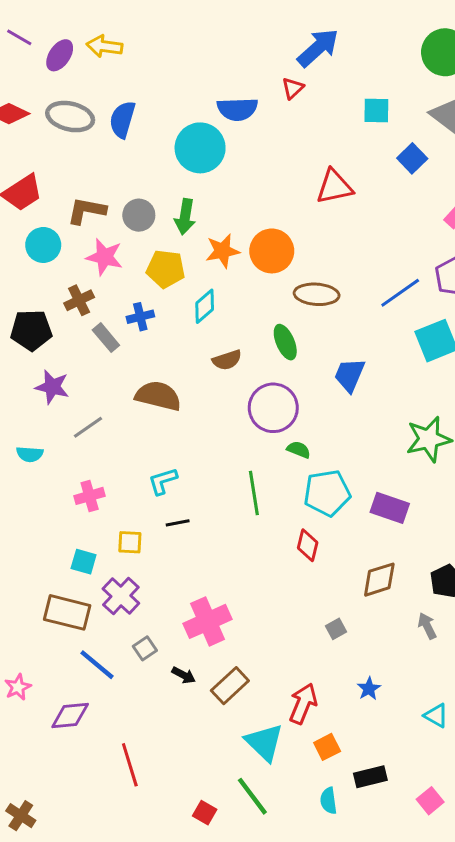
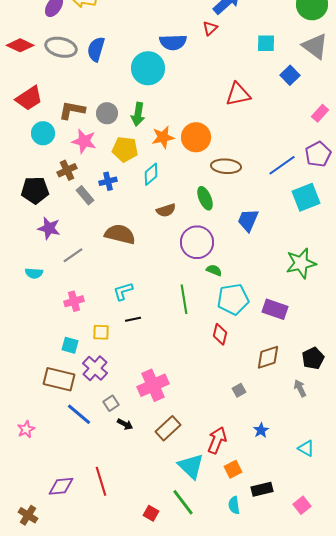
black arrow: (184, 675) -> (125, 424), moved
purple diamond: (70, 716) -> (61, 486), moved

